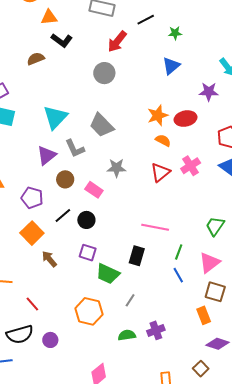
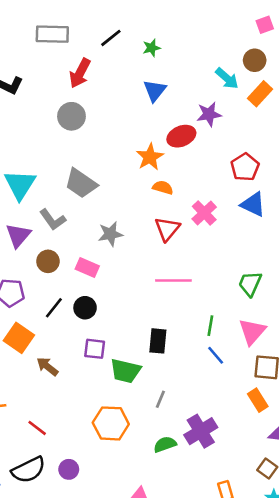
red ellipse: (186, 119) -> (181, 136), moved
pink line: (155, 227) -> (173, 281), moved
purple cross: (156, 330) -> (201, 431), size x1.4

